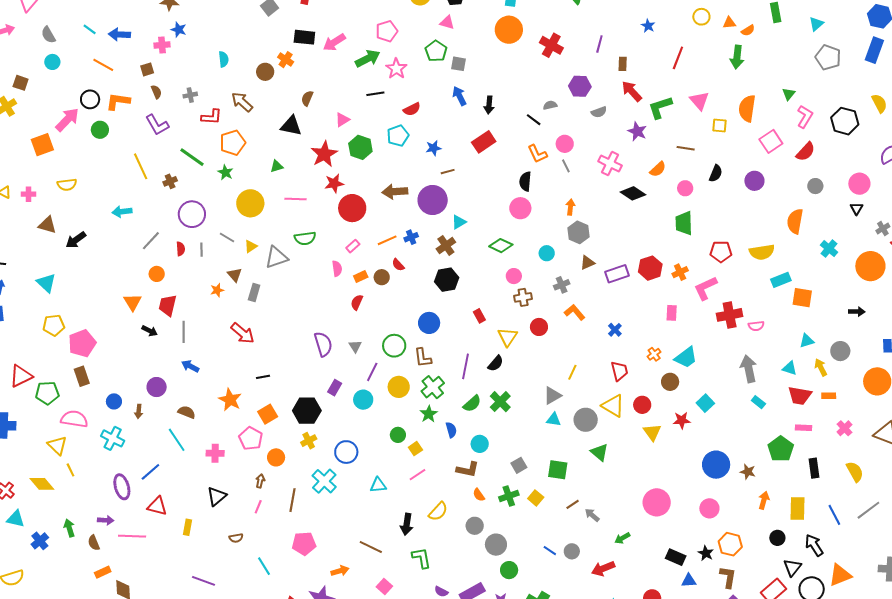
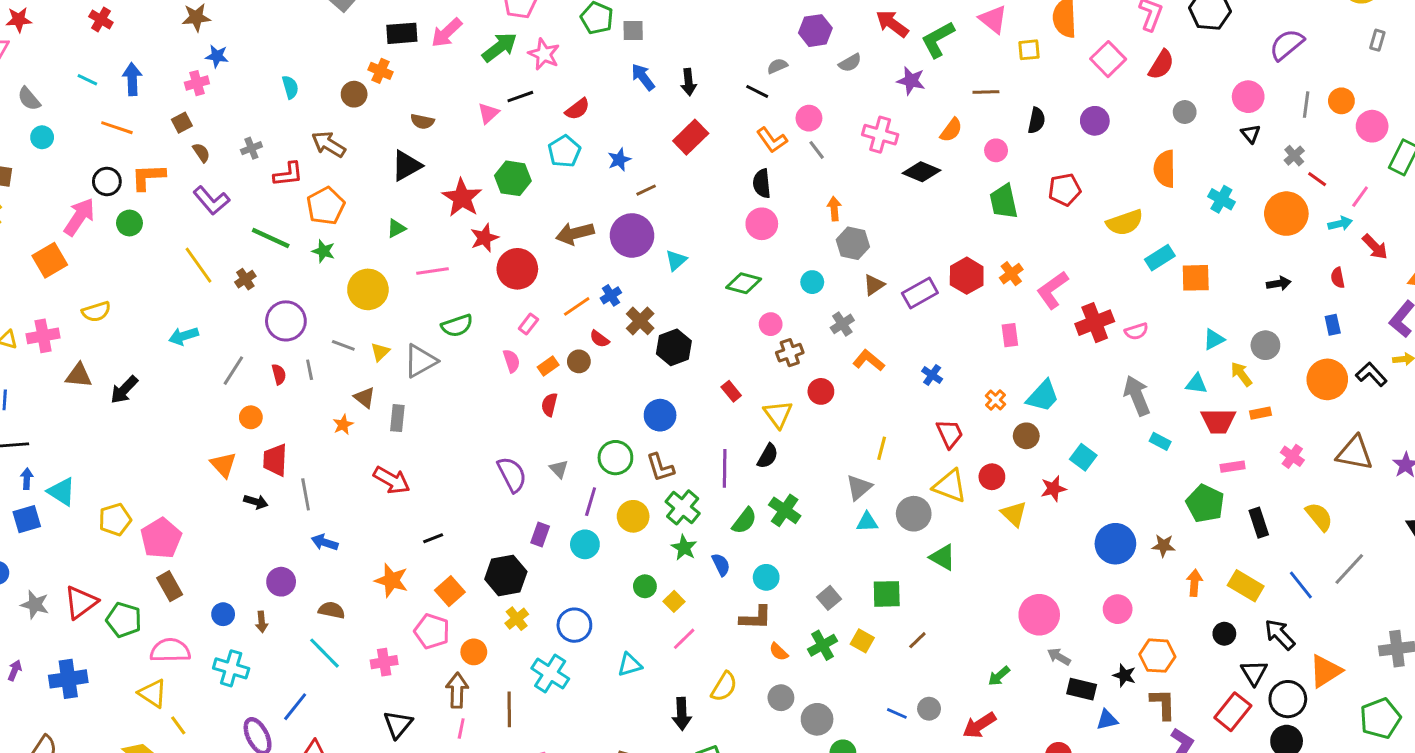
blue arrow: (119, 34) -> (132, 79), turned 95
brown semicircle: (307, 98) -> (422, 121), turned -91
pink triangle: (342, 120) -> (488, 113), moved
black triangle: (291, 126) -> (406, 166), turned -30
pink cross: (29, 194) -> (43, 336), size x1.5
brown cross: (446, 246) -> (640, 321), moved
red pentagon: (721, 252) -> (1065, 190), moved
cyan triangle: (46, 283) -> (62, 492), moved
green pentagon: (47, 393) -> (124, 620), turned 30
brown arrow: (260, 481) -> (457, 690), size x1.6
yellow rectangle: (798, 509) -> (1246, 586), turned -50
gray arrow: (592, 515) -> (1059, 657), moved

